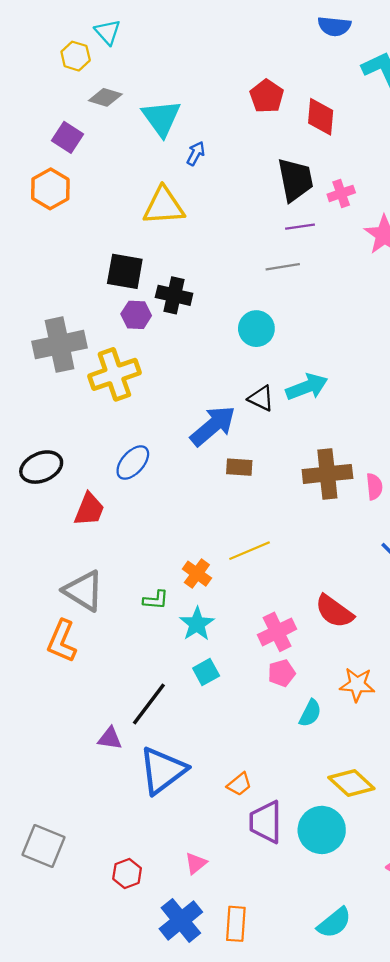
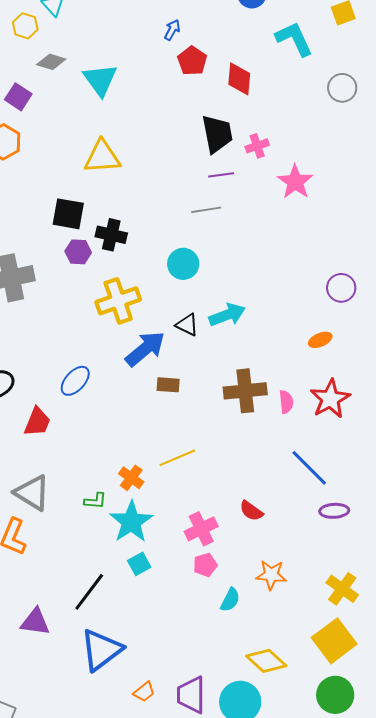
blue arrow: (196, 153) -> (172, 30), moved
yellow cross: (114, 374) -> (118, 301), moved
red semicircle: (334, 611) -> (251, 511), size x0.7
cyan star: (197, 624) -> (131, 522), size x1.4
purple triangle: (110, 738) -> (35, 622), moved, size x1.4
orange trapezoid: (239, 784) -> (144, 692), moved

